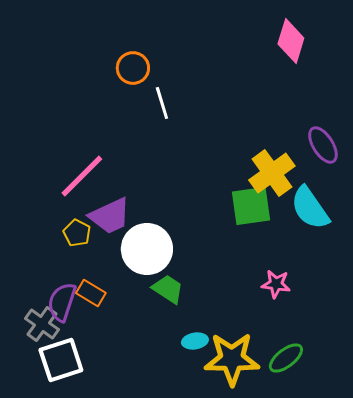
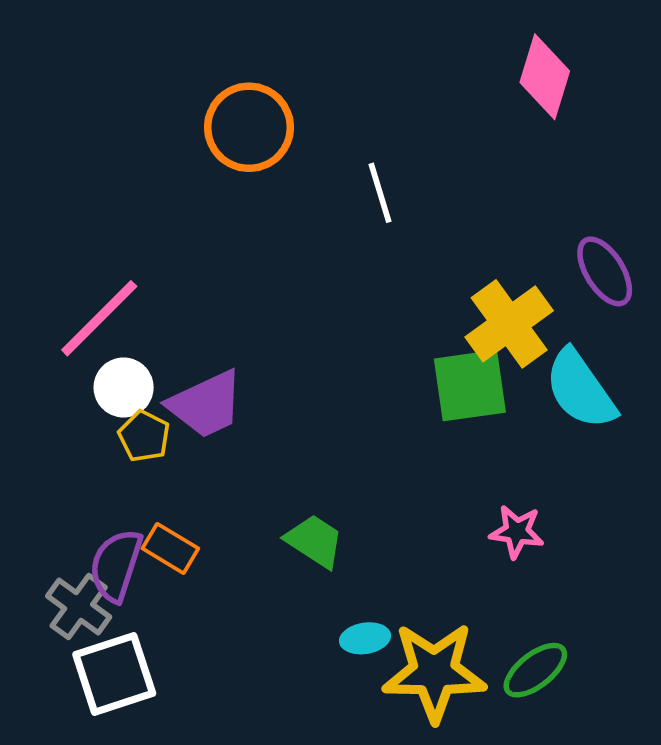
orange circle: (133, 68) -> (249, 127), size x1.4
white line: (162, 103) -> (380, 193), moved
pink line: (82, 176) -> (99, 318), moved
white circle: (147, 249) -> (124, 387), moved, size x0.6

